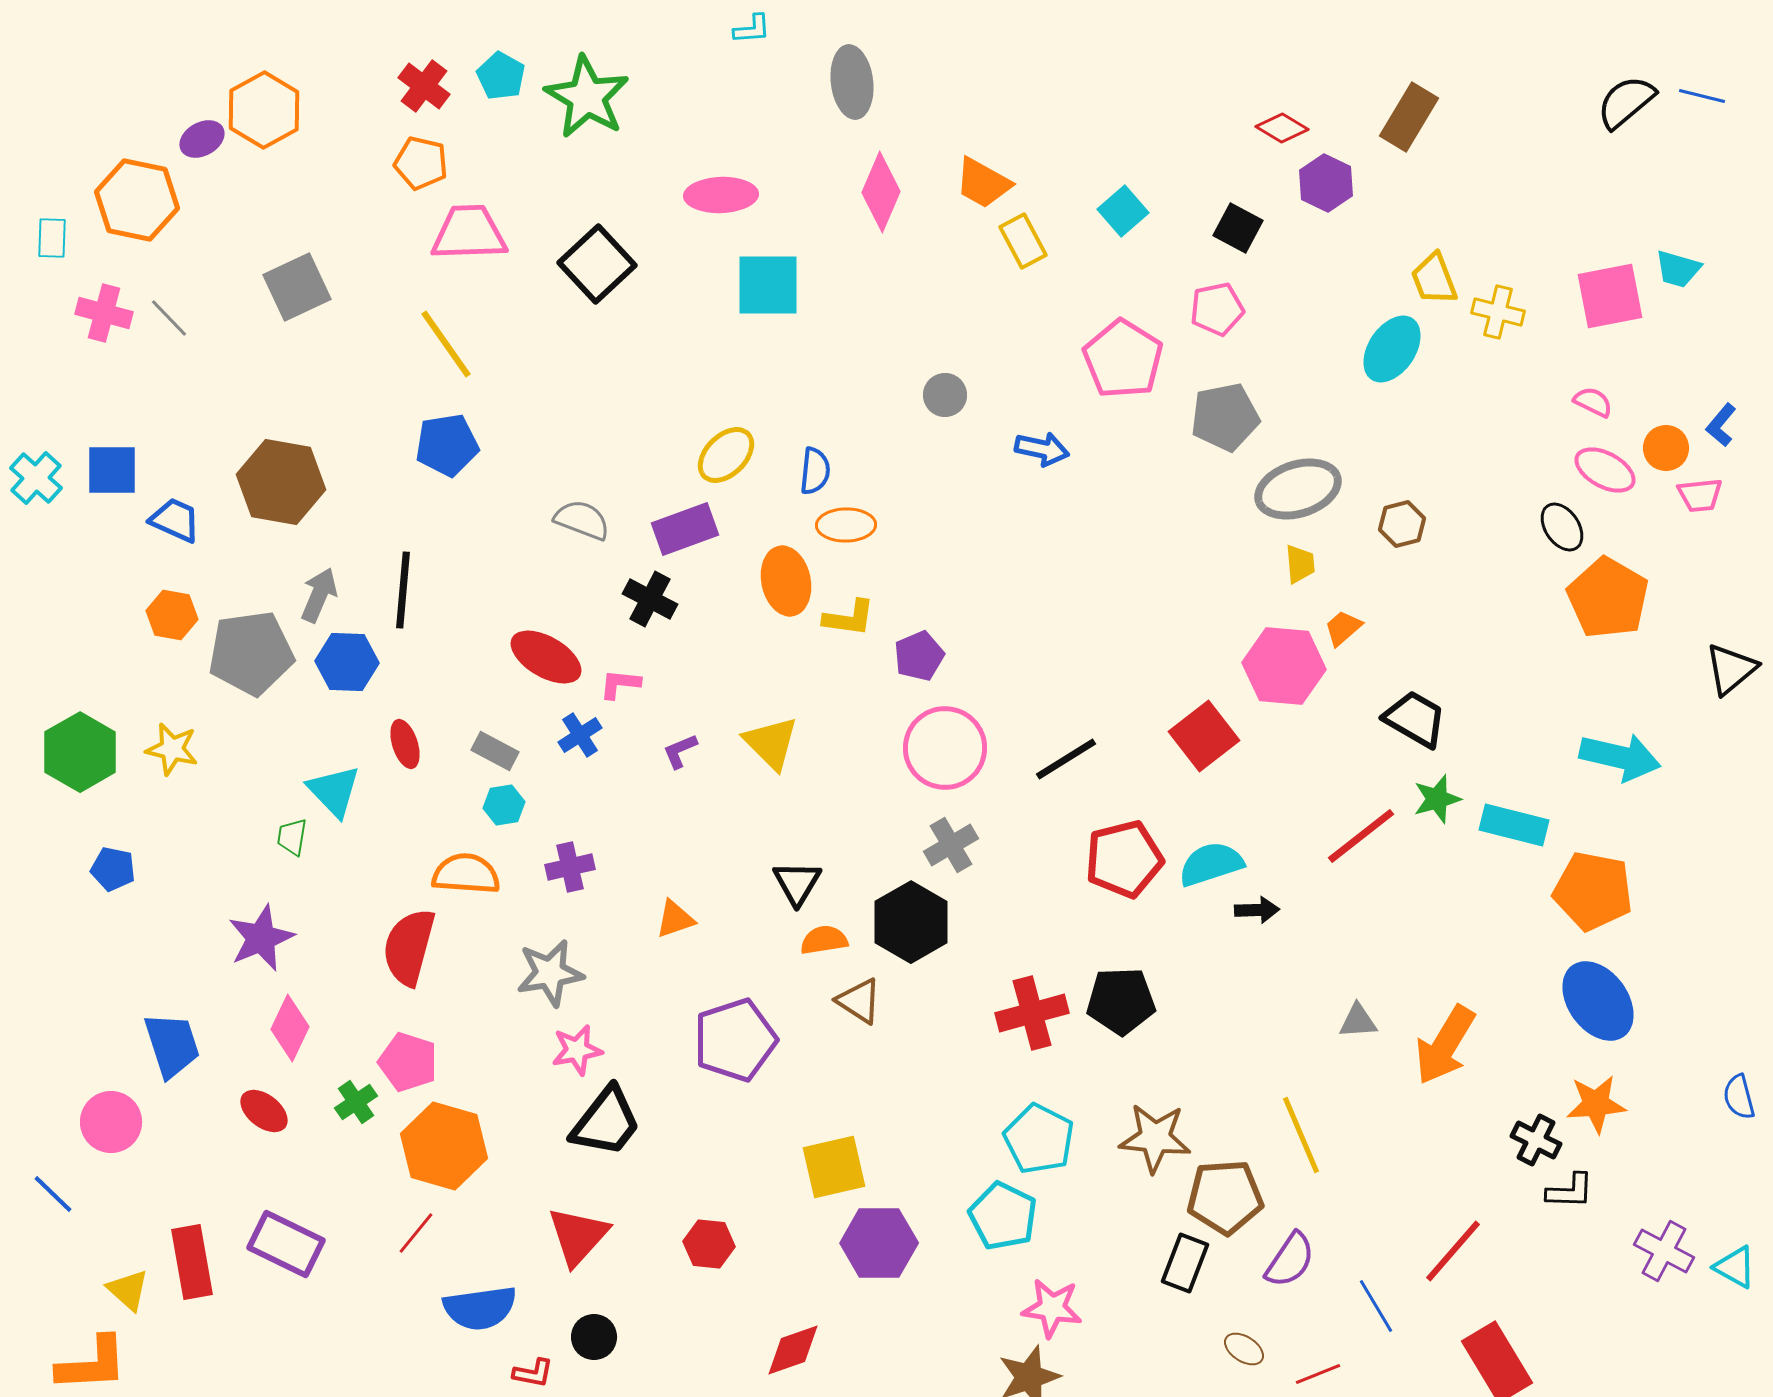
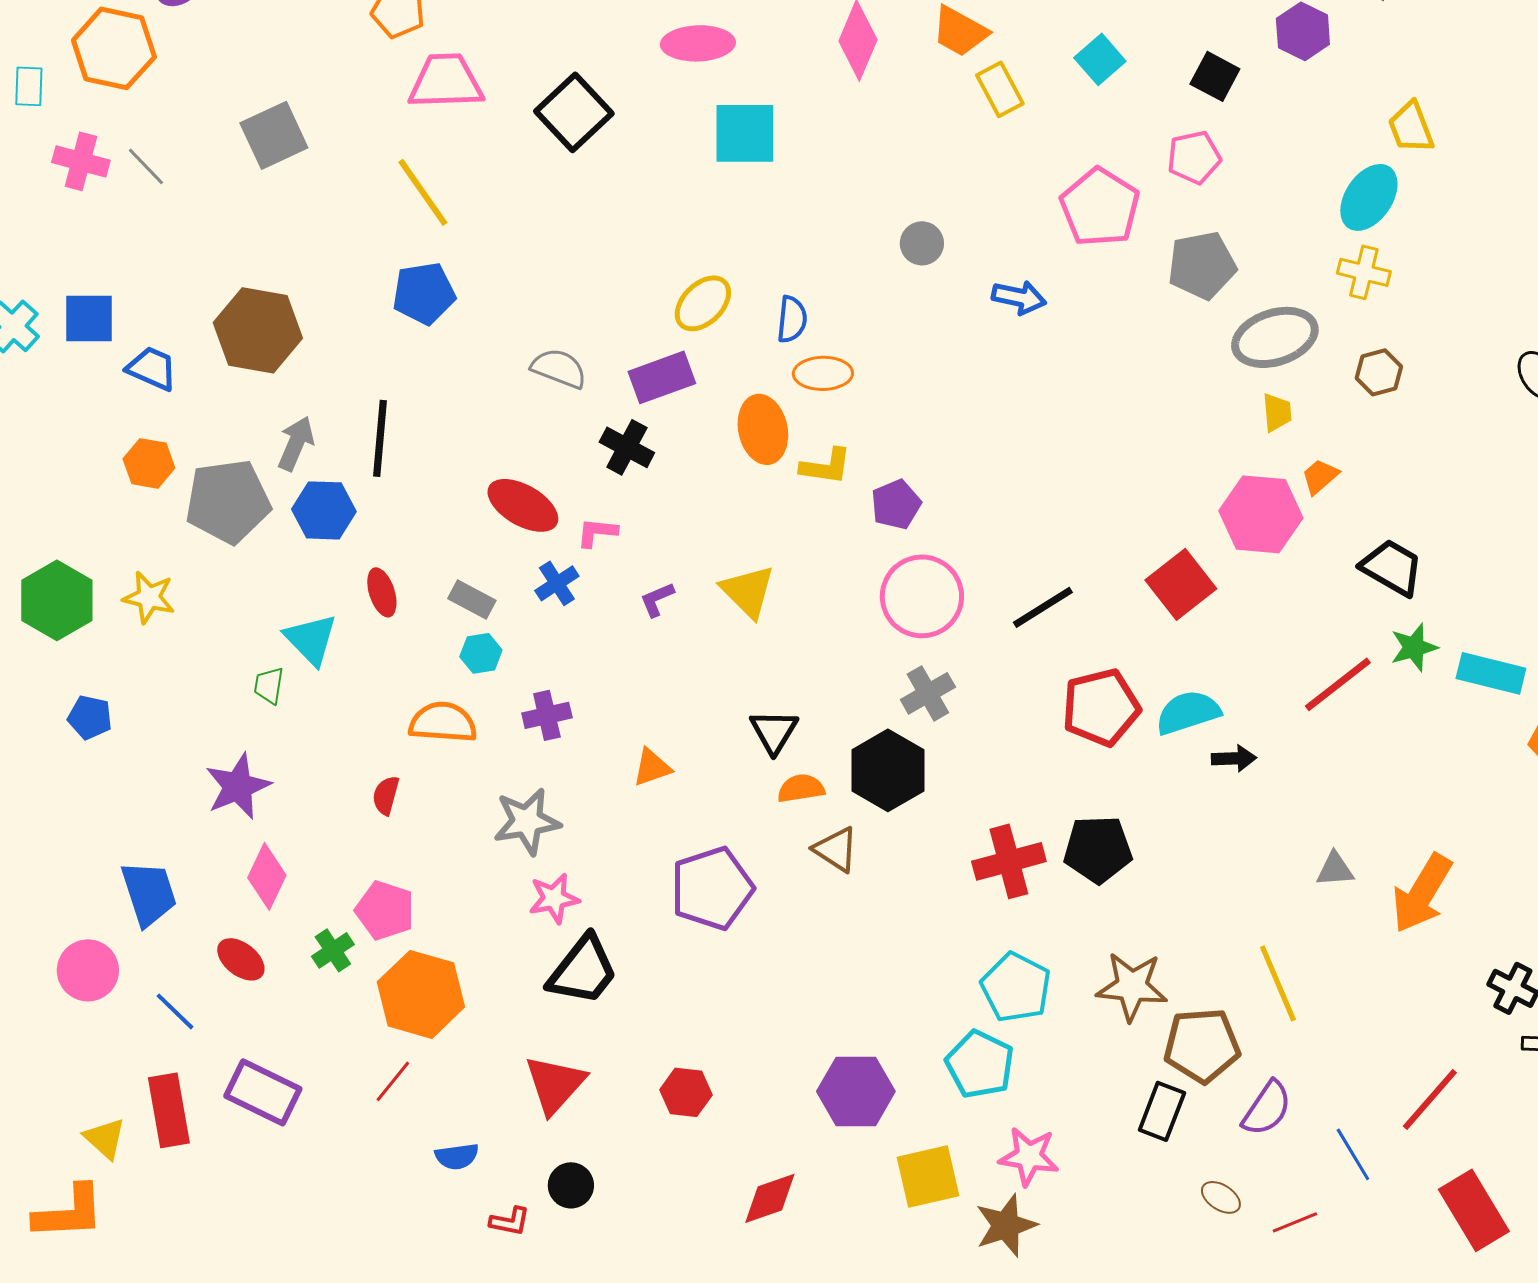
yellow cross: (1498, 312) -> (1364, 272), moved
red semicircle: (409, 947) -> (386, 795), size x0.5
yellow square: (834, 1167) -> (928, 1176), moved
blue line: (53, 1194) -> (175, 1011), moved
blue semicircle: (480, 1308) -> (457, 1156), size x0.6

